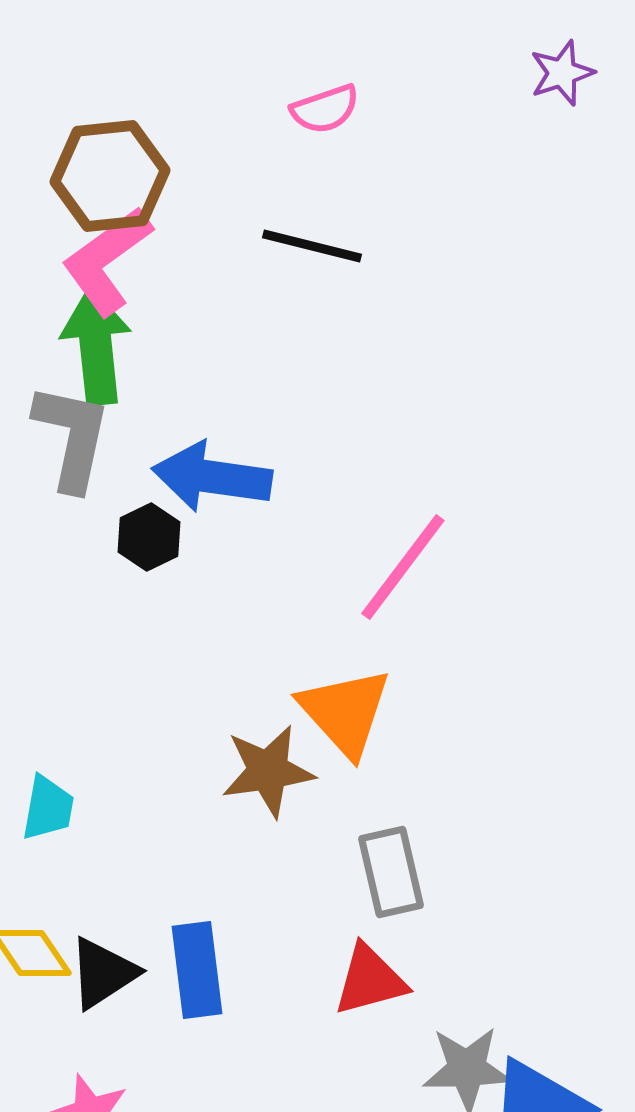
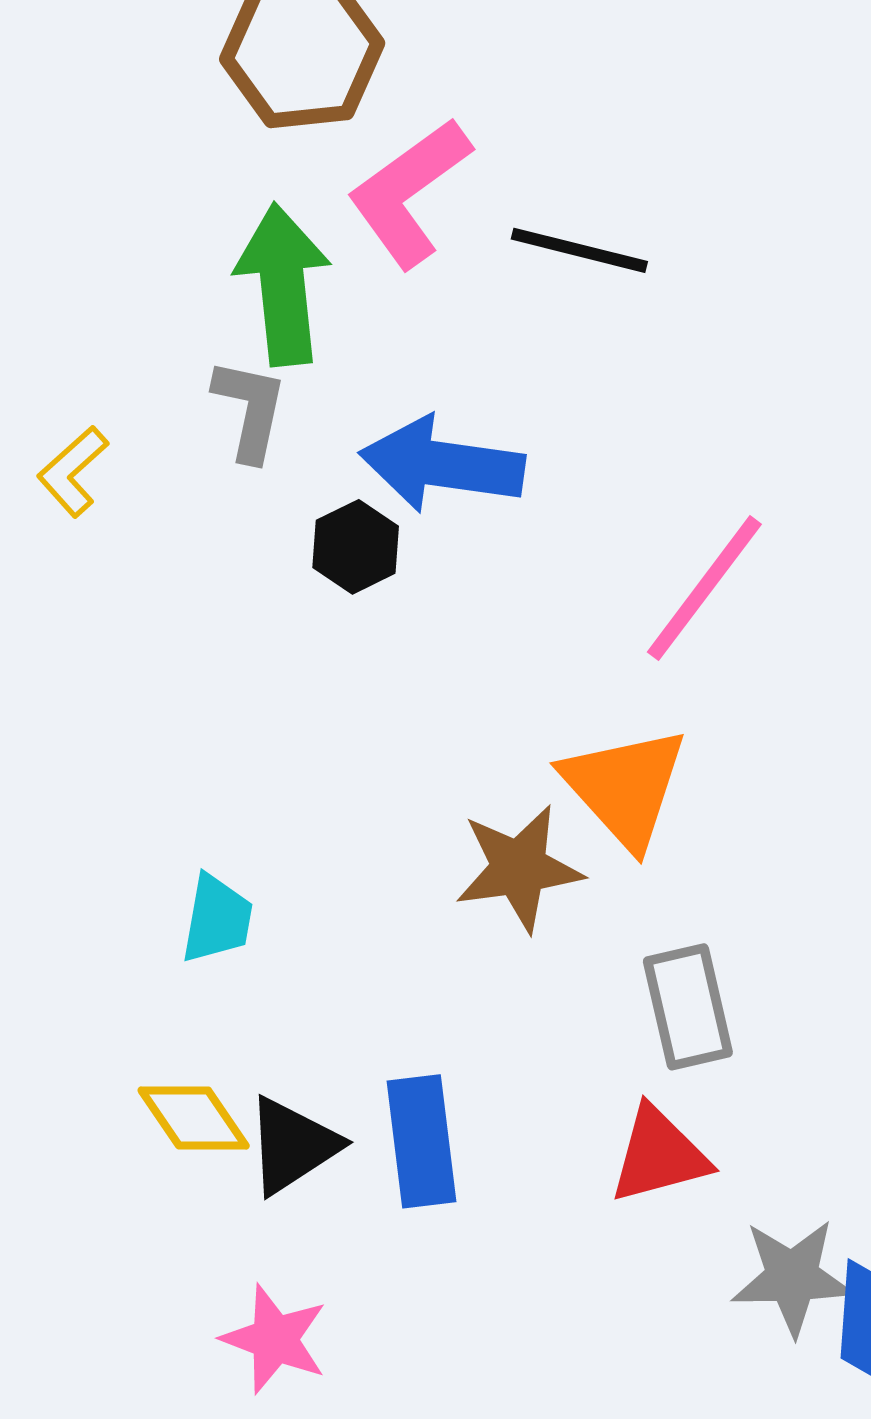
black line: (312, 246) -> (579, 250), moved
pink L-shape: (107, 261) -> (409, 193), moved
gray L-shape: (72, 437) -> (250, 410), size x0.7

